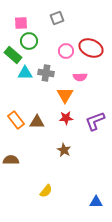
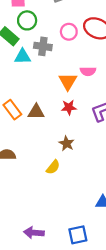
gray cross: (46, 73) -> (43, 46), moved
pink semicircle: (80, 77) -> (88, 71), moved
yellow semicircle: (46, 191) -> (53, 167), moved

